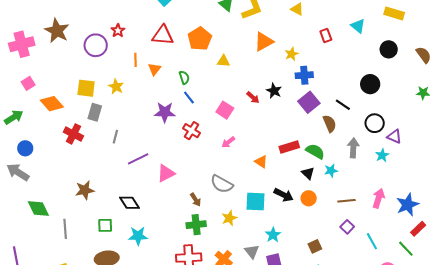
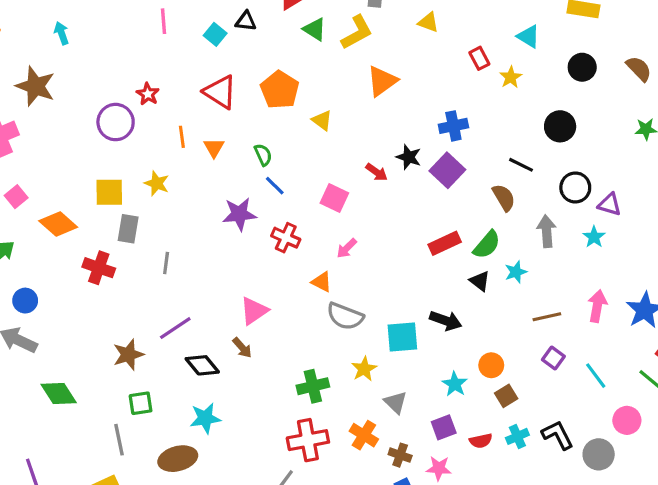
brown star: (57, 31) -> (35, 86), moved
red triangle: (163, 35) -> (220, 92), turned 35
yellow star: (292, 54) -> (511, 77), moved
yellow triangle: (223, 61) -> (322, 120), turned 40
purple square: (309, 102) -> (447, 170), moved
green semicircle: (315, 151) -> (487, 245), turned 108
purple line: (138, 159) -> (175, 328), moved
orange triangle: (261, 162) -> (322, 282), moved
orange circle: (309, 198) -> (491, 365), moved
brown arrow: (196, 200) -> (242, 348), moved
green square: (105, 225) -> (141, 403), moved
gray line: (65, 229) -> (119, 440), moved
cyan star: (273, 235) -> (455, 384), moved
cyan star: (138, 236) -> (205, 418), moved
gray triangle: (252, 251) -> (396, 402), moved

